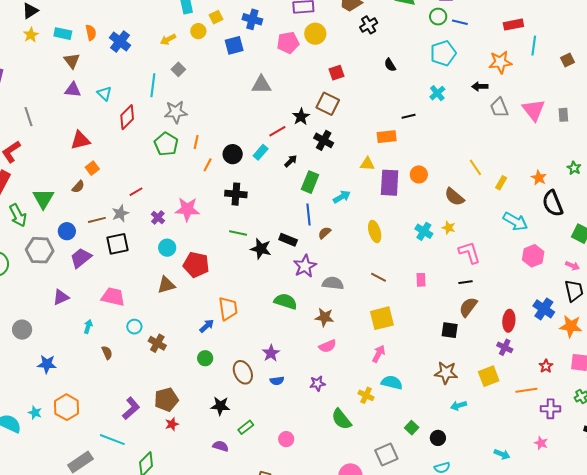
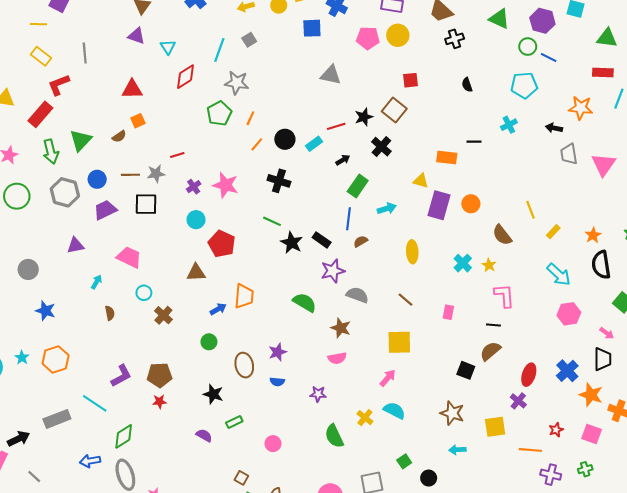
brown triangle: (166, 285) -> (196, 273), moved

